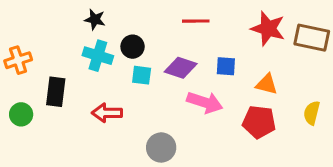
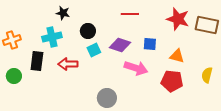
cyan cross: (98, 56) -> (52, 37), moved, turned -30
cyan square: (142, 75) -> (94, 50), turned -32
red arrow: (107, 113) -> (68, 64), moved

